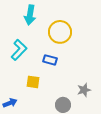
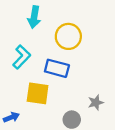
blue rectangle: (50, 60) -> (57, 68), size x1.5
yellow square: (33, 82) -> (38, 93), size x1.5

